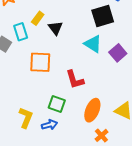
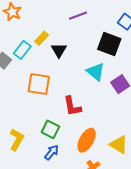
black square: (103, 16) -> (109, 44), turned 30
cyan rectangle: (21, 32) -> (22, 50), turned 48
blue arrow: (49, 125) -> (52, 152), moved, turned -42

